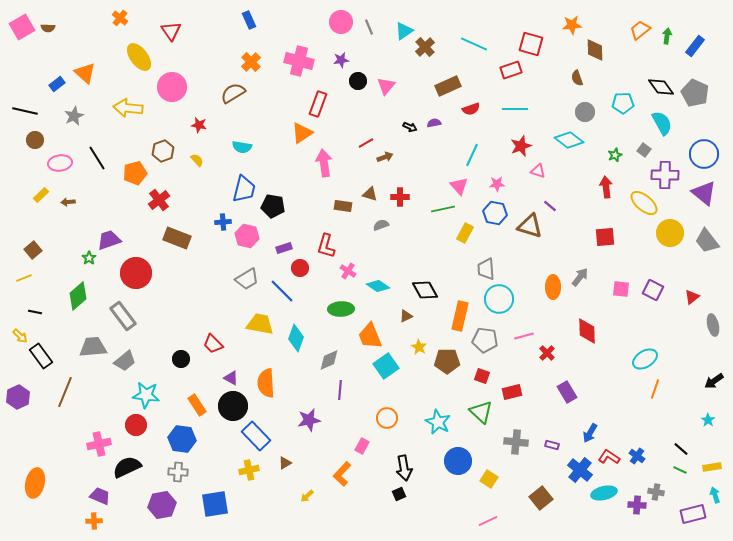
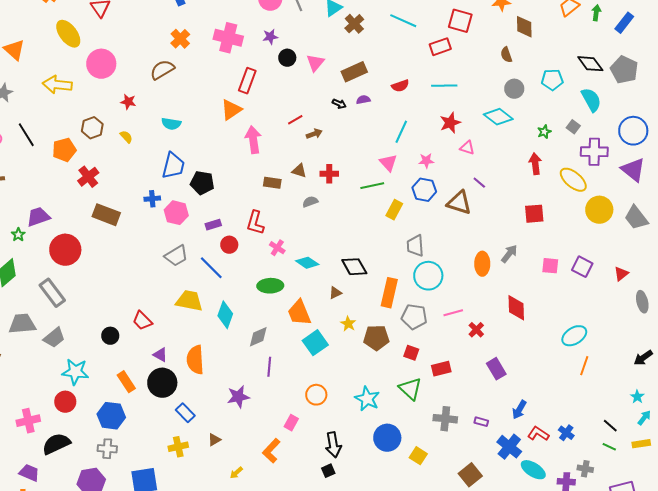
brown rectangle: (448, 86) -> (354, 72), moved
blue rectangle: (256, 436) -> (185, 413), size x0.7
cyan ellipse: (604, 493) -> (533, 470), turned 45
cyan arrow: (715, 495) -> (644, 418), moved, turned 56

